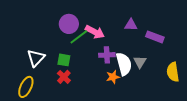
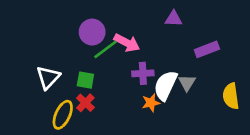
purple triangle: (131, 25) -> (174, 19), moved
purple rectangle: (155, 37) -> (207, 49), turned -42
white semicircle: (124, 64) -> (166, 85), turned -140
yellow ellipse: (26, 87) -> (63, 115), moved

